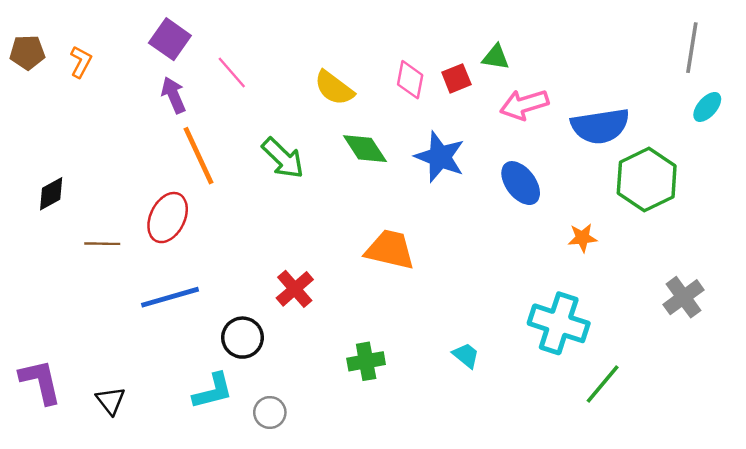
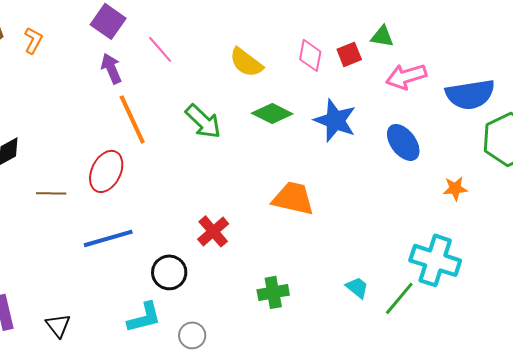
green diamond: (365, 149) -> (272, 113), turned -30
green line: (603, 384) -> (399, 298), moved

